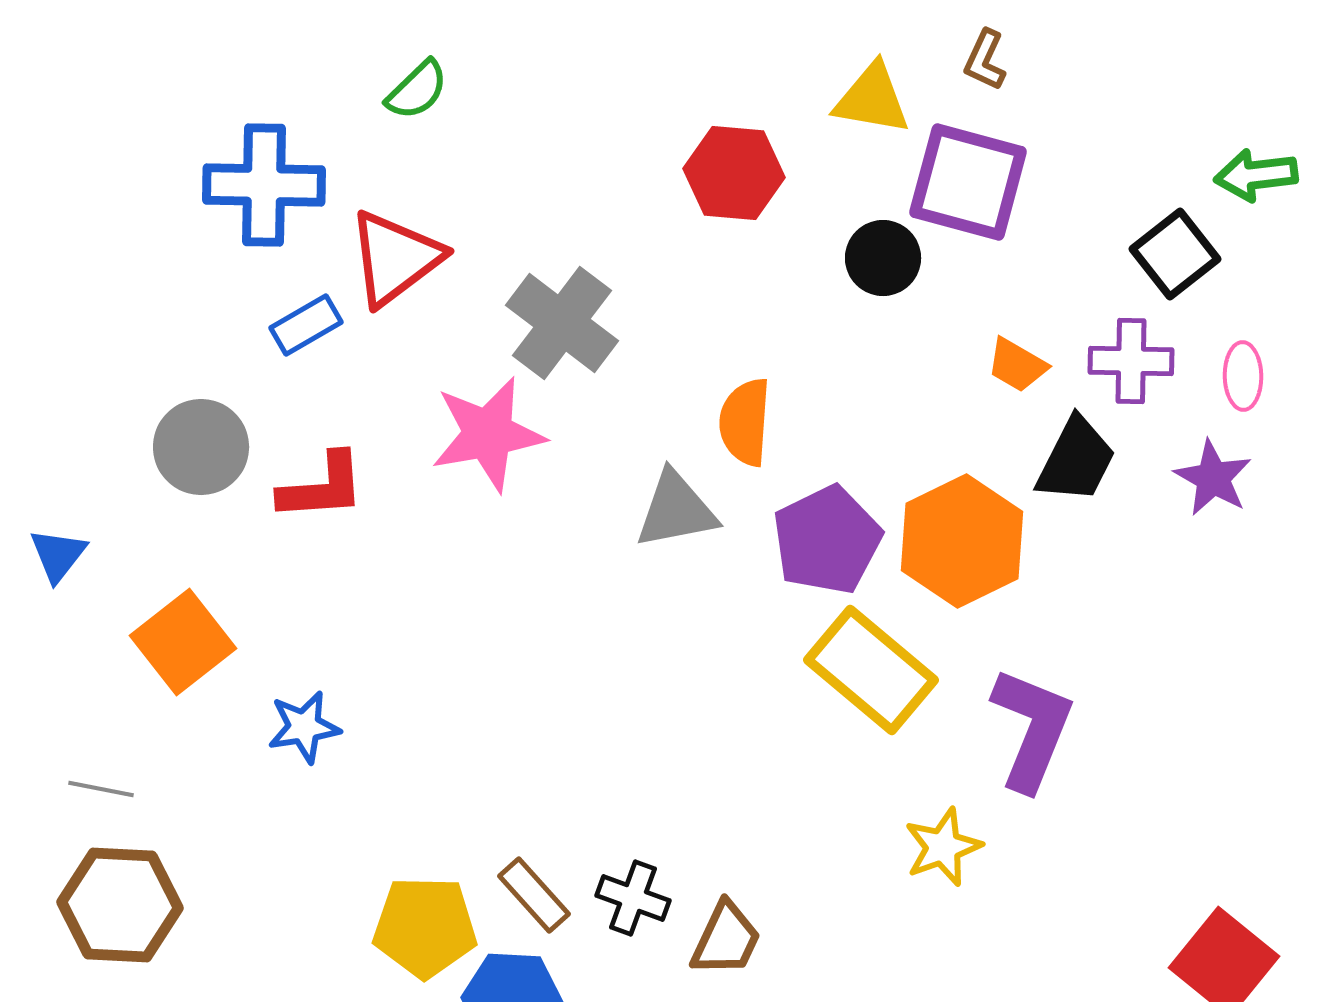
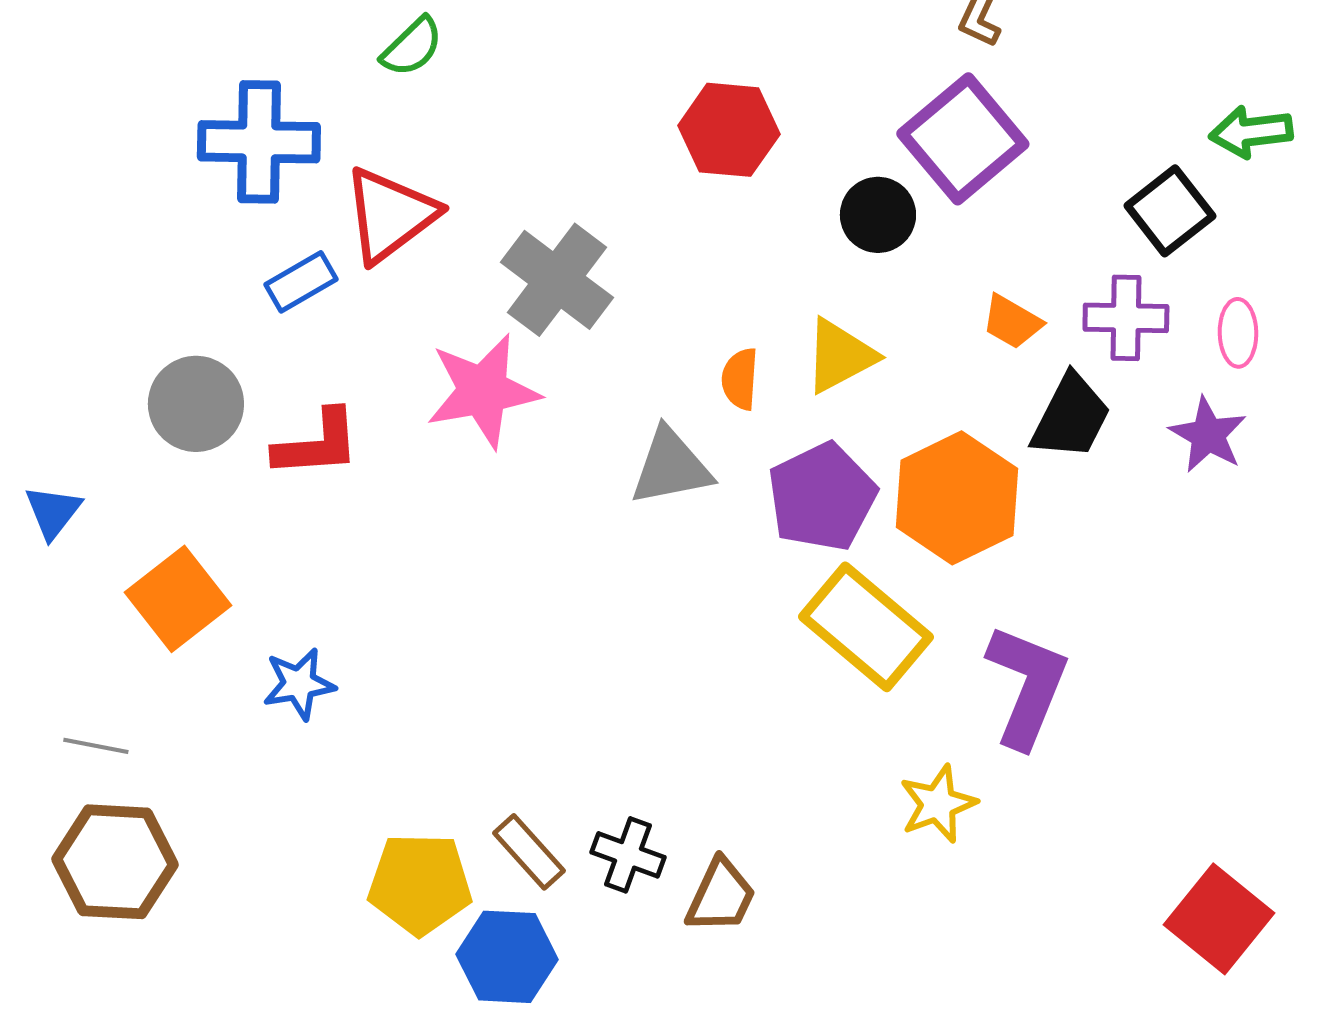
yellow triangle: (872, 99) -> (840, 356), moved, turned -38
purple square: (968, 182) -> (963, 139), turned 35
orange semicircle: (745, 422) -> (740, 379), size x0.7

